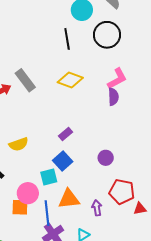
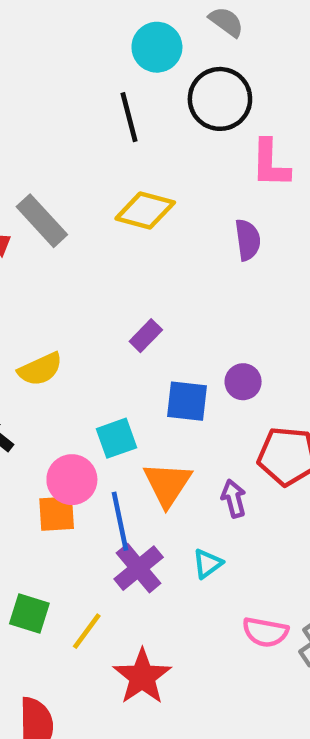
pink L-shape: (117, 79) -> (270, 164), moved, turned 125
blue square: (63, 161) -> (187, 401), moved, turned -36
orange triangle: (69, 199) -> (167, 484), turned -45

